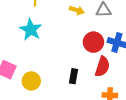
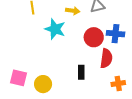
cyan star: (31, 30) -> (55, 29), moved

